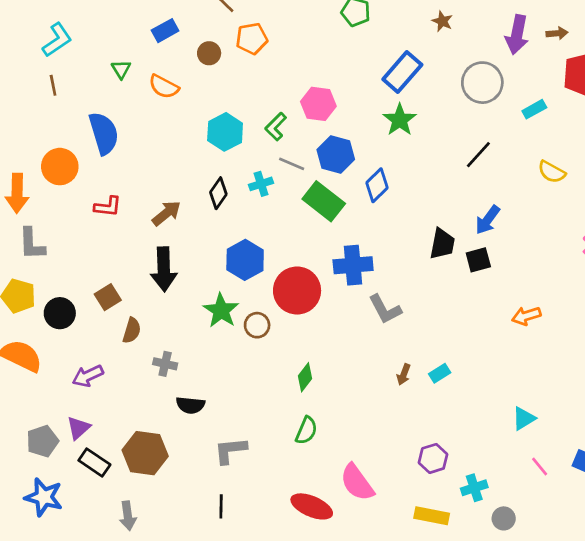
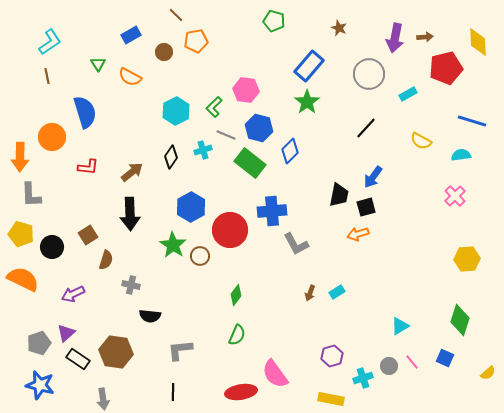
orange arrow: (526, 316) -> (358, 234), moved
red ellipse: (312, 506) -> (241, 392), turned -32
gray circle: (504, 518) -> (389, 366), moved

